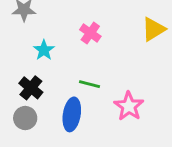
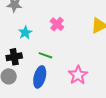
green line: (89, 84) -> (45, 55), moved
black cross: (31, 88) -> (14, 57), turned 35

